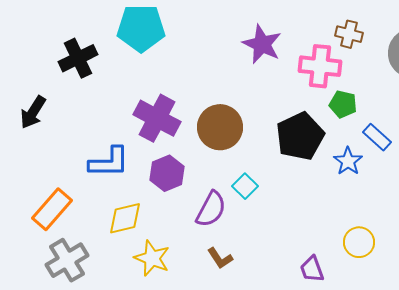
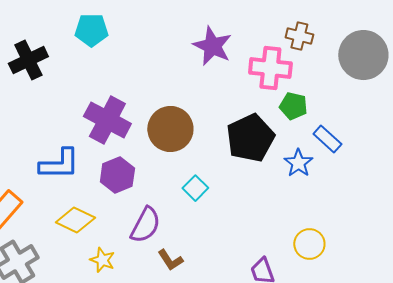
cyan pentagon: (141, 28) -> (91, 30), size x0.7
purple semicircle: (211, 209) -> (145, 225), moved
yellow diamond: (125, 218) -> (75, 220), turned 39
yellow star: (152, 258) -> (102, 260), size x0.7

